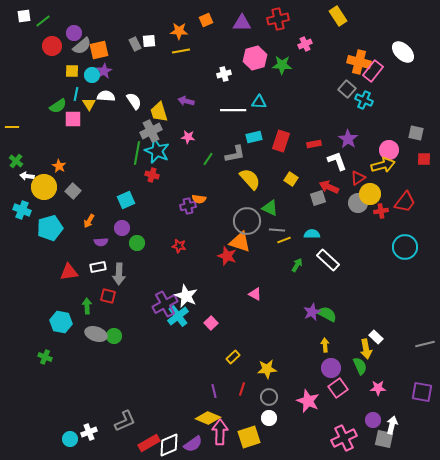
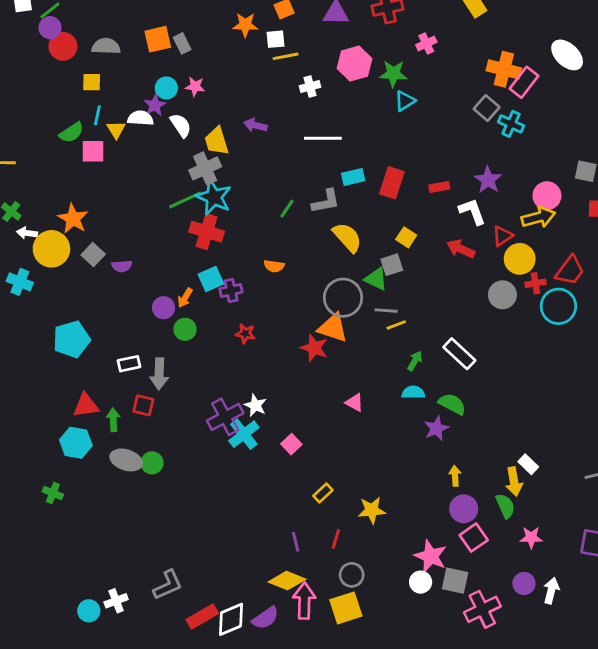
purple circle: (74, 33) -> (50, 28), moved
white square: (149, 41) -> (276, 39), moved
gray semicircle: (82, 46) -> (106, 46), turned -138
orange square: (99, 50) -> (158, 39), moved
yellow line: (181, 51) -> (286, 56), moved
purple star: (104, 71) -> (155, 105), moved
cyan circle: (92, 75) -> (166, 88), moved
cyan triangle: (259, 102) -> (405, 101), moved, turned -35
pink star: (188, 137) -> (195, 87), moved
green line: (137, 153) -> (185, 200), turned 55
orange star: (59, 166) -> (73, 219), size x1.5
red cross: (152, 175) -> (207, 232), size x1.6
gray square: (318, 198) -> (392, 265), moved
cyan square: (126, 200) -> (211, 279), moved
gray circle: (358, 203) -> (502, 295), moved
purple cross: (188, 206) -> (231, 290), moved
orange arrow: (89, 221) -> (185, 298), moved
cyan pentagon: (50, 228) -> (72, 339), moved
cyan semicircle: (312, 234) -> (413, 392), moved
purple semicircle: (101, 242) -> (122, 266), moved
cyan circle: (405, 247) -> (558, 306), moved
red triangle: (69, 272) -> (86, 405), moved
white star: (186, 296) -> (255, 405), size x0.7
green semicircle: (327, 314) -> (452, 404), moved
gray circle: (269, 397) -> (352, 575), moved
white circle: (269, 418) -> (421, 582), moved
gray square: (384, 439) -> (455, 581), moved

